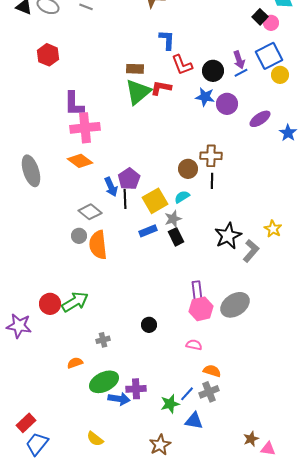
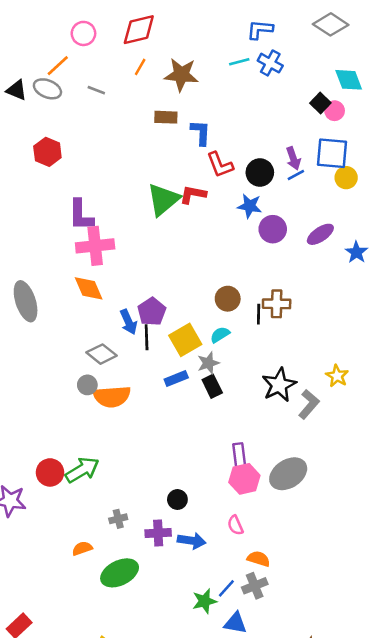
blue square: (269, 56) -> (332, 153), turned 32
brown rectangle: (135, 69) -> (166, 117), moved
purple circle: (227, 104) -> (273, 229), moved
brown cross: (211, 156) -> (277, 304), moved
orange diamond: (80, 161) -> (89, 288), turned 30
orange semicircle: (98, 245) -> (112, 397), turned -88
pink semicircle: (194, 345) -> (235, 525), turned -126
purple cross: (136, 389) -> (158, 533), moved
blue arrow: (119, 399) -> (192, 541), moved

